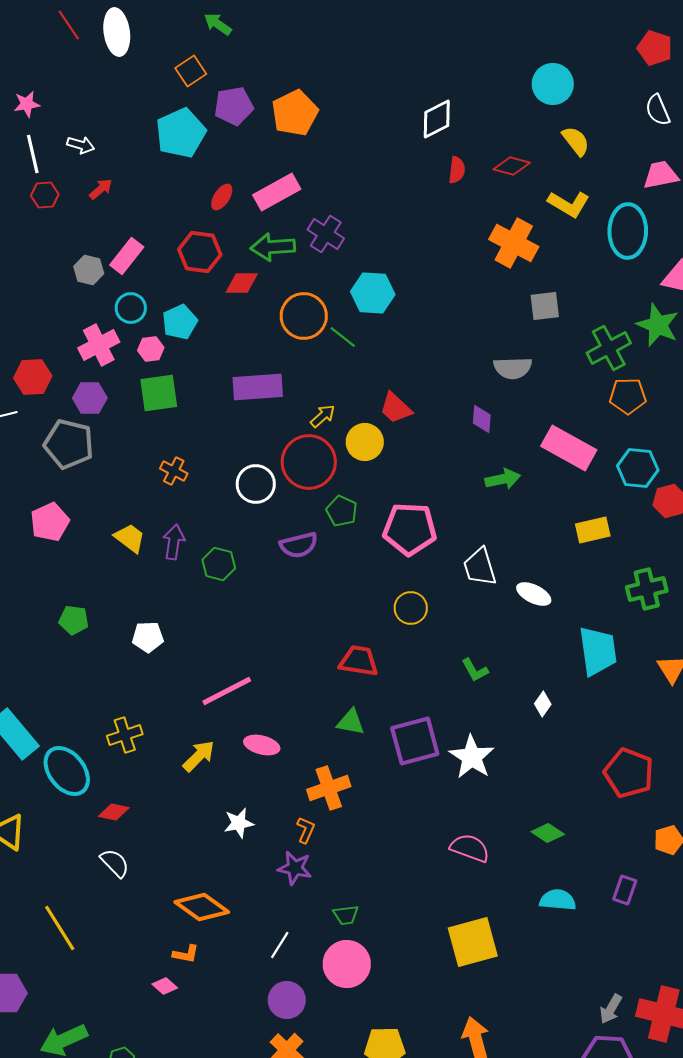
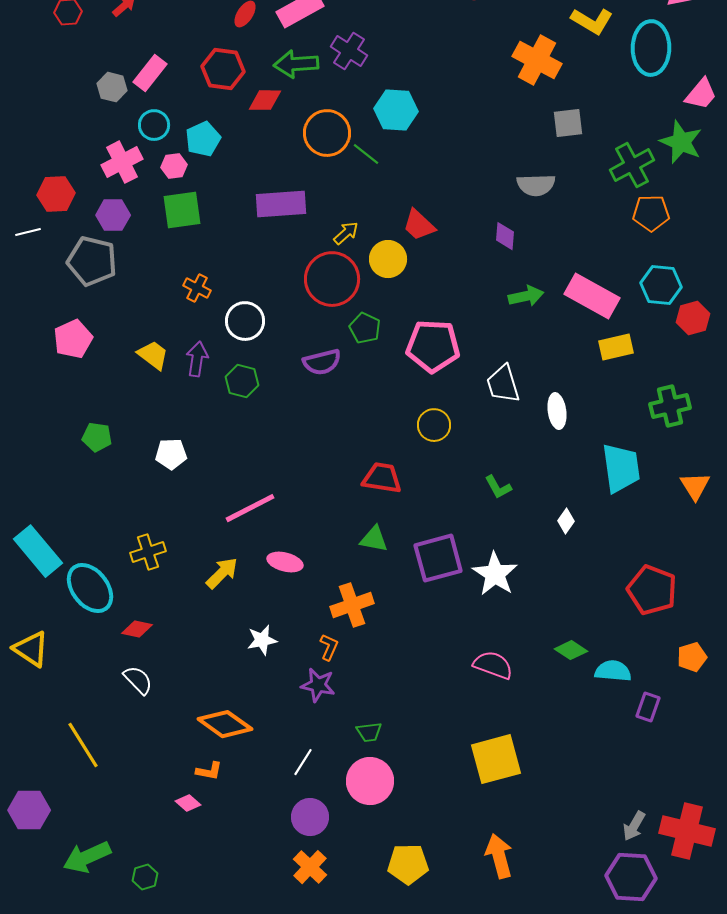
pink rectangle: (569, 448) -> (592, 296), moved
white circle: (256, 484) -> (245, 321), moved
white ellipse: (534, 594) -> (557, 411), turned 56
cyan semicircle: (558, 900) -> (613, 671), moved

